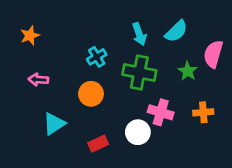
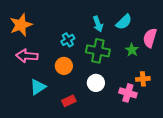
orange star: (30, 36) -> (21, 25), size x1.6
pink arrow: (38, 80) -> (27, 56), size x1.5
pink cross: (161, 112) -> (128, 93), moved
white circle: (138, 132) -> (96, 83), moved

